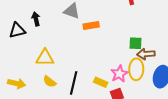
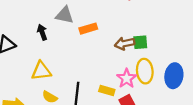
black arrow: (36, 19) -> (42, 32), moved
brown arrow: (146, 54) -> (125, 43), moved

